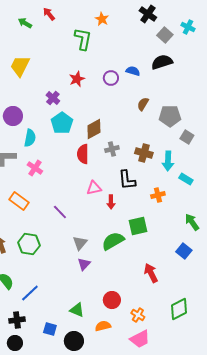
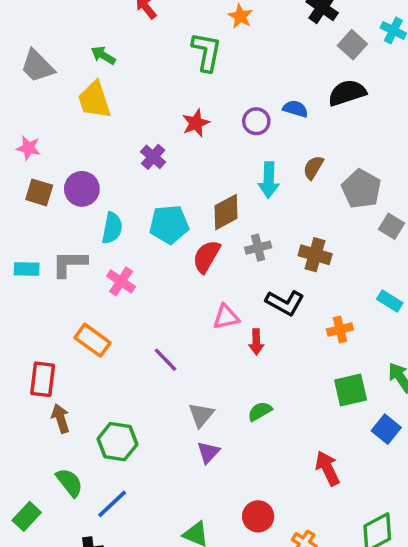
green arrow: (25, 23) -> (103, 55), moved
yellow trapezoid: (20, 66) -> (94, 100), turned -45
gray pentagon: (170, 116) -> (361, 189), turned 30
cyan pentagon: (62, 123) -> (169, 224), moved, turned 30
red semicircle: (83, 154) -> (206, 257), turned 30
cyan arrow: (168, 161) -> (269, 180), moved
black L-shape: (127, 180) -> (285, 303), turned -55
green square: (138, 226) -> (351, 390), moved
green semicircle: (113, 241) -> (260, 411), size x0.6
green hexagon: (29, 244) -> (117, 442), moved

